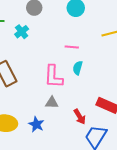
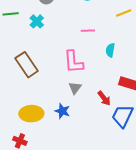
cyan semicircle: (78, 68) -> (110, 50), moved
gray triangle: (52, 103) -> (75, 88), turned -48

